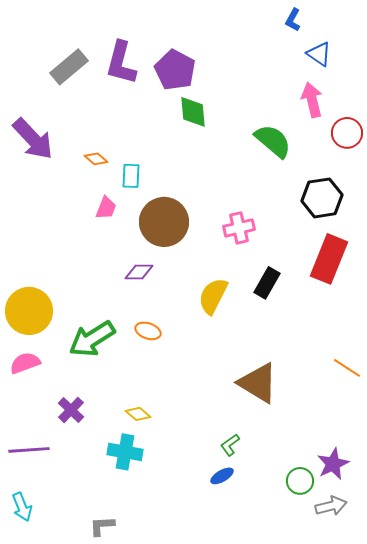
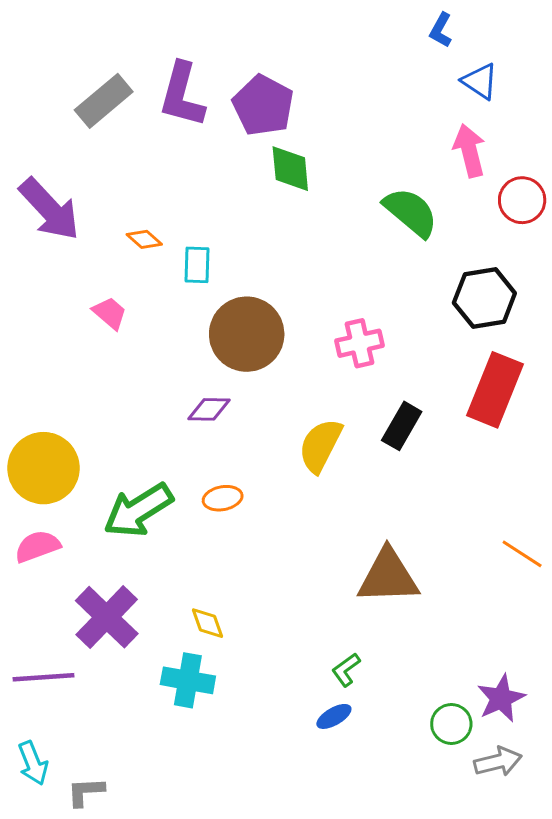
pink trapezoid: (106, 208) -> (110, 313), moved, turned -70
orange ellipse: (148, 331) -> (223, 498), turned -30
brown triangle: (258, 383) -> (388, 576), turned -33
purple cross: (71, 410) -> (107, 617), size x1.6
yellow diamond: (138, 414) -> (208, 623), turned 30
gray L-shape: (102, 526) -> (86, 792), moved

